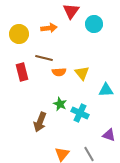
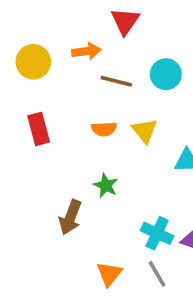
cyan circle: (94, 24) -> (166, 74), moved
brown line: (44, 58) -> (116, 81), moved
cyan cross: (80, 113) -> (157, 233), moved

